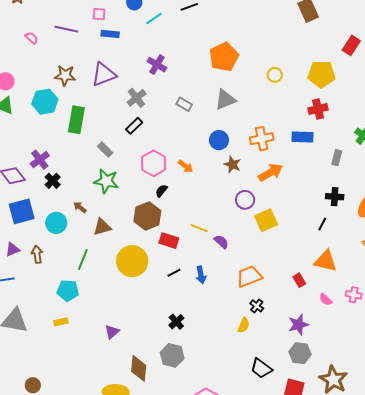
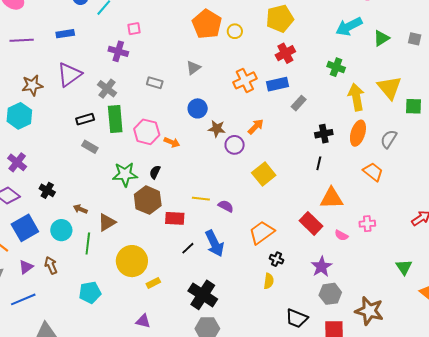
pink square: (99, 14) -> (134, 29), moved
orange pentagon: (224, 57) -> (207, 24), moved
gray triangle: (225, 100) -> (193, 68), size x0.7
green rectangle: (76, 120) -> (115, 119), moved
black rectangle: (134, 126) -> (85, 119), moved, turned 42
orange cross: (262, 139) -> (245, 80), moved
gray rectangle: (337, 158) -> (299, 103), moved, turned 42
purple cross: (40, 160) -> (17, 162), moved
pink hexagon: (154, 163) -> (147, 132), moved
orange arrow: (271, 172) -> (256, 127), size x0.7
green star: (106, 181) -> (125, 174), moved
purple circle: (245, 200) -> (235, 145), moved
green line: (83, 259) -> (88, 243), moved
yellow circle: (132, 261) -> (132, 261), moved
blue arrow: (201, 275) -> (215, 243), size x1.5
red rectangle: (299, 280) -> (311, 223), size x1.6
yellow rectangle: (61, 322) -> (153, 283), moved
black cross: (176, 322) -> (203, 295), size x1.8
purple triangle: (112, 332) -> (143, 321), turned -49

